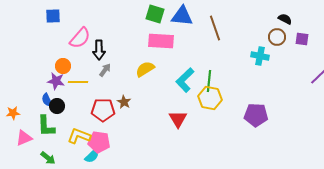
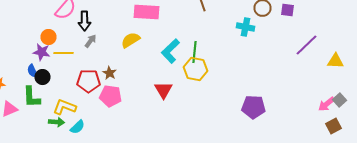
purple pentagon: (256, 115) -> (254, 107), moved
pink pentagon: (99, 142) -> (110, 96), moved
green arrow: (48, 158) -> (56, 122), moved, turned -35

